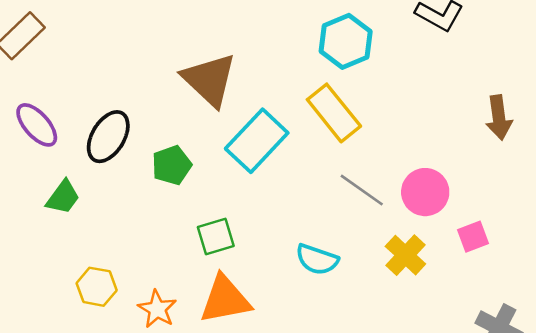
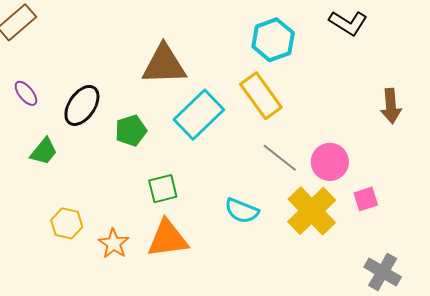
brown triangle: (209, 80) -> (164, 65), turned -48
purple ellipse: (37, 125) -> (26, 93), size x0.7
yellow cross: (405, 255) -> (312, 211), size x1.5

